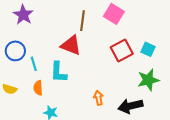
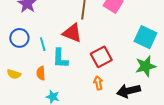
cyan square: (148, 49) -> (146, 37), size x1.6
red square: (122, 51) -> (101, 57), moved
cyan line: (34, 64) -> (43, 44), moved

